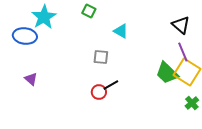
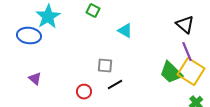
gray square: (101, 57) -> (105, 66), moved
red circle: (99, 92) -> (84, 92), moved

